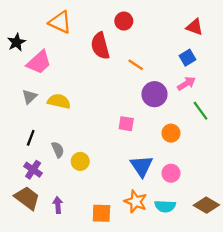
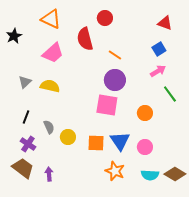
pink trapezoid: (39, 62) -> (53, 53), moved
purple circle: (154, 94) -> (115, 80), moved
pink square: (126, 124) -> (107, 105), size x1.6
cyan semicircle: (165, 206) -> (150, 175), moved
orange square: (101, 213) -> (96, 143), moved

